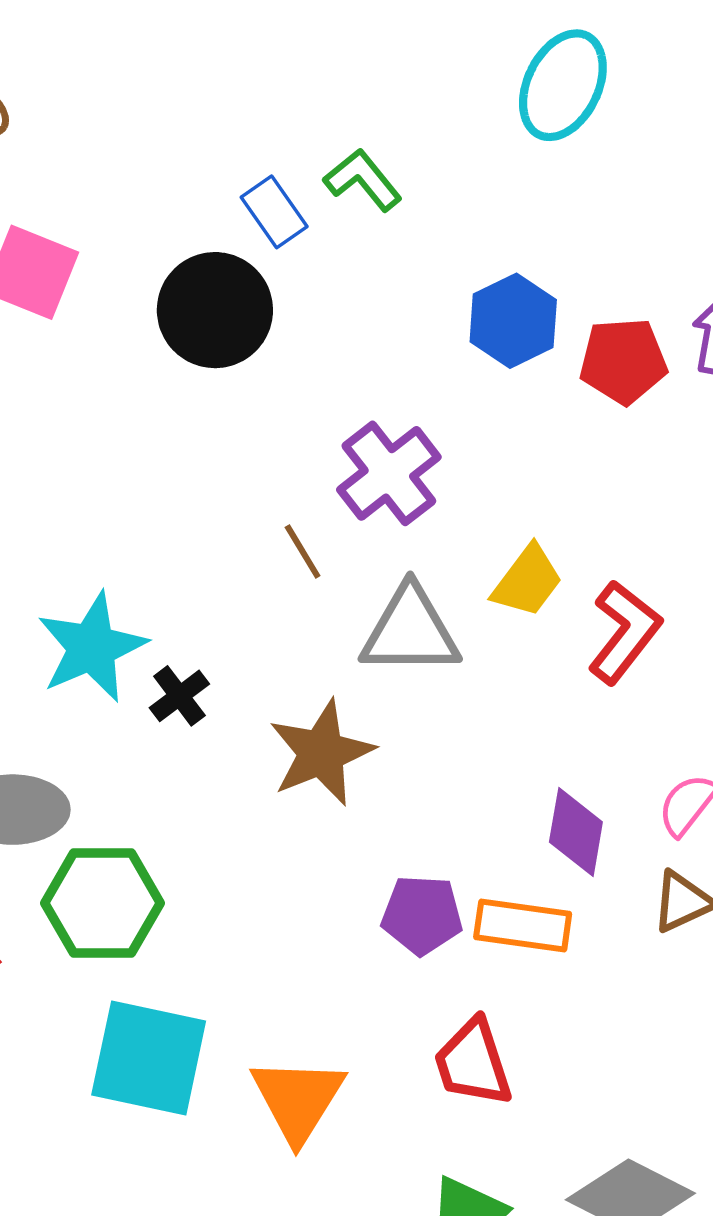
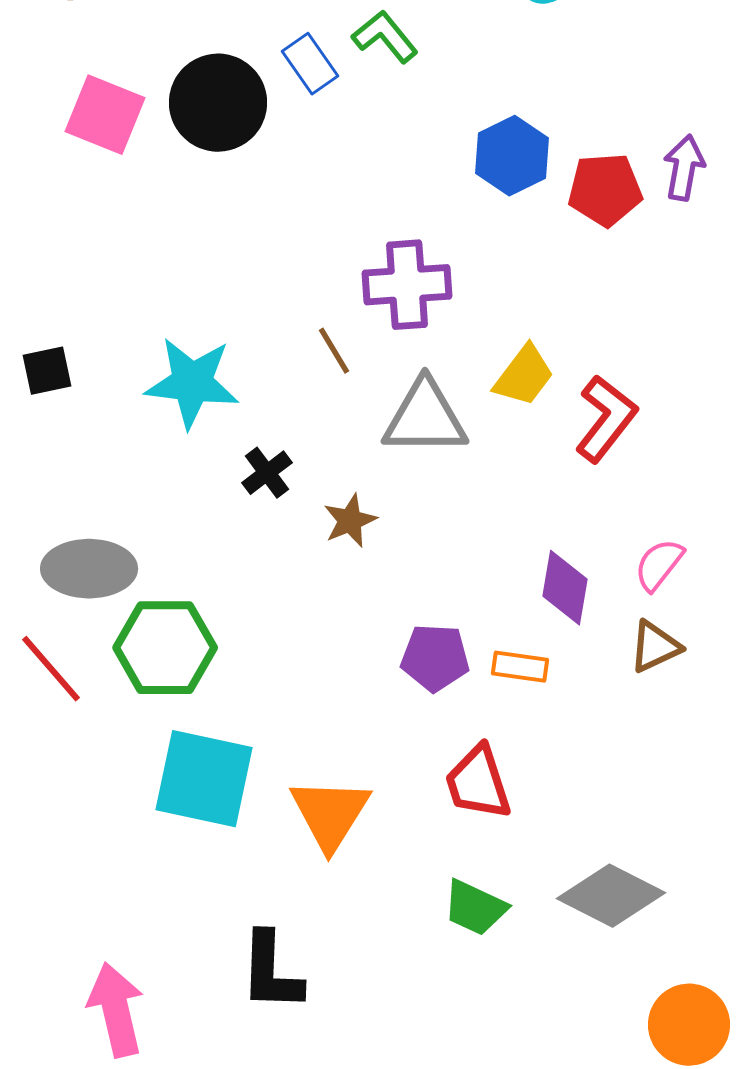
black circle: (215, 310) -> (218, 103), moved
purple cross: (389, 473) -> (407, 285), turned 34
cyan star: (92, 647) -> (192, 383), moved, turned 30
black cross: (179, 696) -> (267, 473), moved
brown star: (321, 753) -> (350, 521), size x0.6
orange rectangle: (523, 925) -> (520, 667), size x0.7

